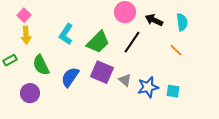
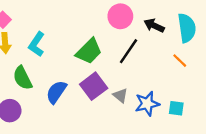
cyan semicircle: (182, 22) -> (187, 28), size x1.4
cyan L-shape: (66, 34) -> (37, 44), moved
purple square: (102, 72) -> (94, 86), turned 30

